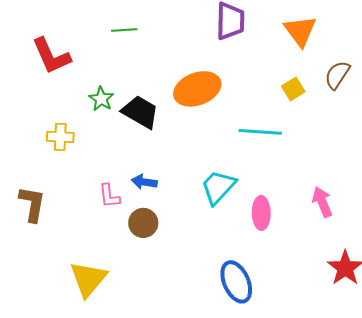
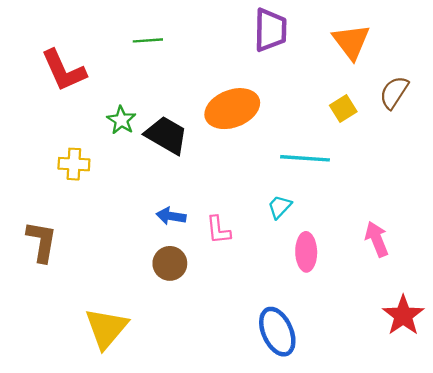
cyan trapezoid: (218, 187) -> (280, 207), moved, size x0.6
pink L-shape: (109, 196) -> (218, 230), moved

